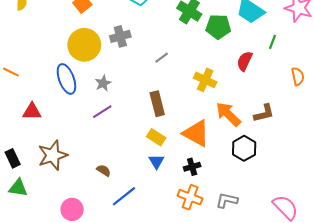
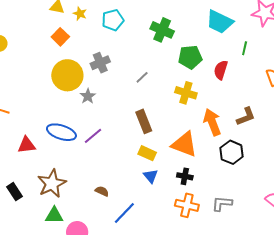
green pentagon: (218, 27) -> (190, 57), moved
blue ellipse: (66, 79) -> (61, 132), moved, turned -44
gray star: (103, 83) -> (88, 96), moved
orange arrow: (228, 114) -> (212, 122), turned 32
black cross: (192, 167) -> (185, 176), turned 35
green triangle: (18, 188) -> (54, 215), moved

